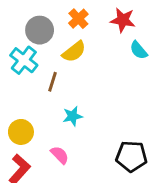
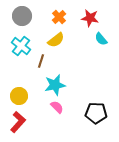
gray circle: (40, 30) -> (22, 16), moved
cyan star: (73, 116) -> (55, 85), size x1.5
pink semicircle: (60, 155) -> (57, 107), moved

